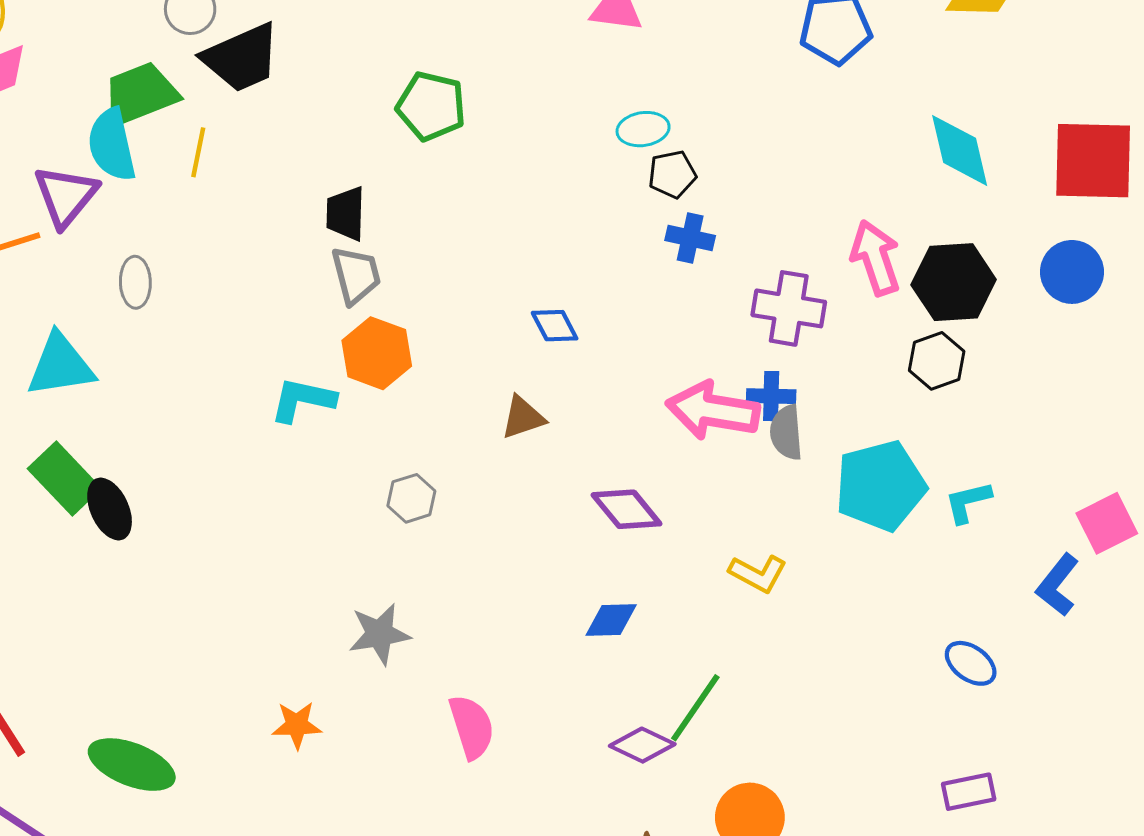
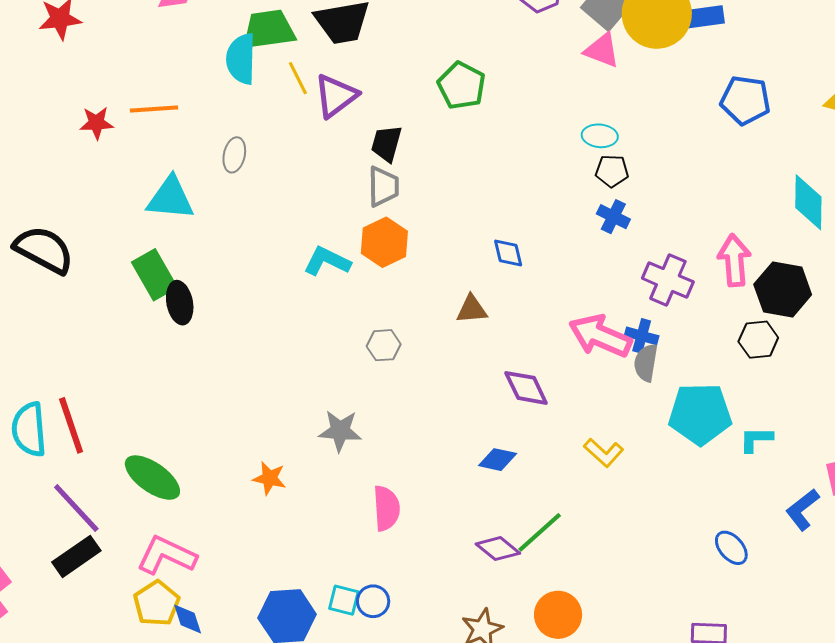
yellow line: (198, 152) -> (298, 78), turned -52
purple triangle: (66, 196) -> (336, 96), moved

